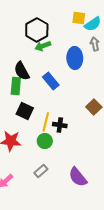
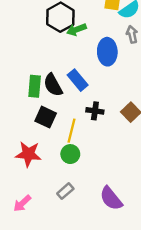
green arrow: (43, 46) -> (76, 30), moved
black semicircle: (22, 71) -> (53, 85), moved
black cross: (60, 125) -> (95, 111), moved

